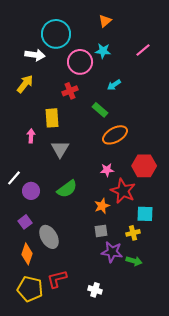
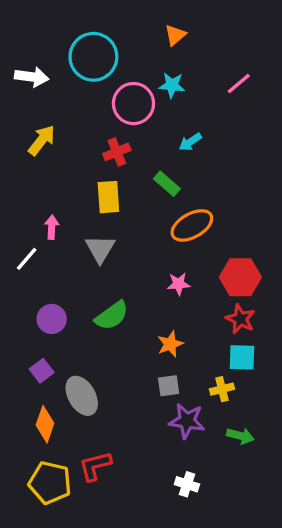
white arrow: (35, 55) -> (32, 77), moved
yellow rectangle: (52, 118) -> (108, 197), moved
white line: (14, 178) -> (27, 259), moved
red star: (123, 191) -> (240, 319), moved, size x0.7
green arrow: (134, 261) -> (240, 436), moved
white cross: (95, 290) -> (187, 484), moved

